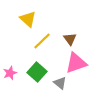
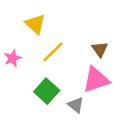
brown triangle: (70, 39) -> (100, 49), moved
pink star: (10, 73) -> (13, 58), moved

